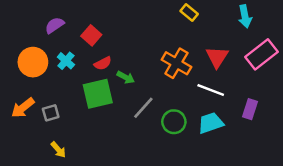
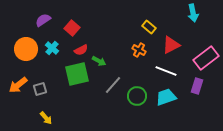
yellow rectangle: (189, 13) -> (149, 27), moved
pink rectangle: (261, 54) -> (206, 58), moved
red triangle: (217, 57) -> (171, 45), turned 30
orange cross: (176, 63) -> (139, 50), size x0.6

